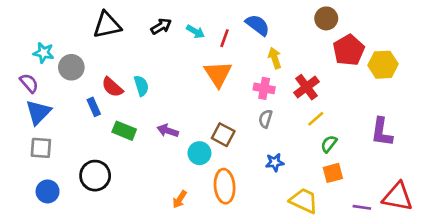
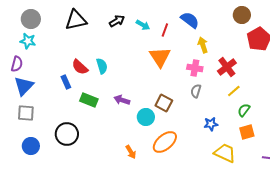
gray circle: (71, 67) -> (31, 19), moved
purple semicircle: (29, 83) -> (17, 64), turned 56
blue star: (275, 162) -> (211, 124), moved
orange ellipse: (225, 186) -> (165, 142), turned 55
orange arrow: (180, 199) -> (131, 152), turned -64

